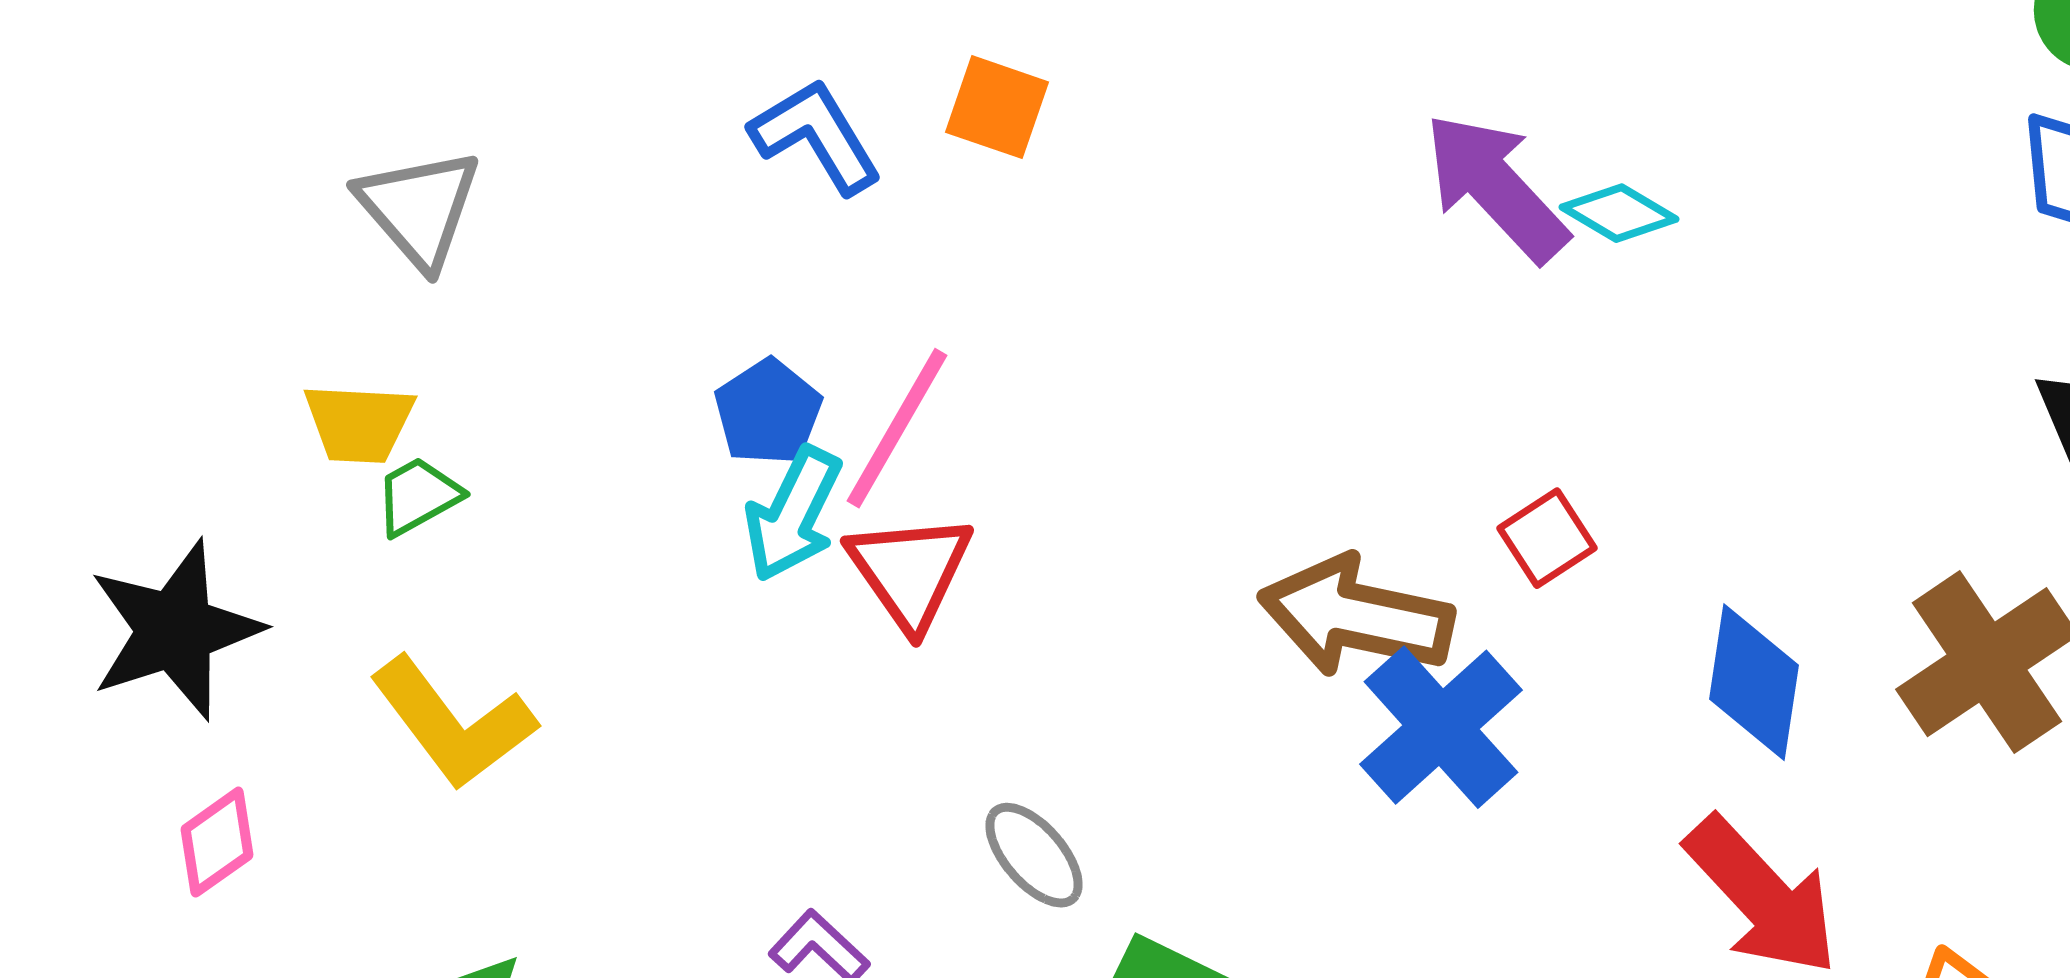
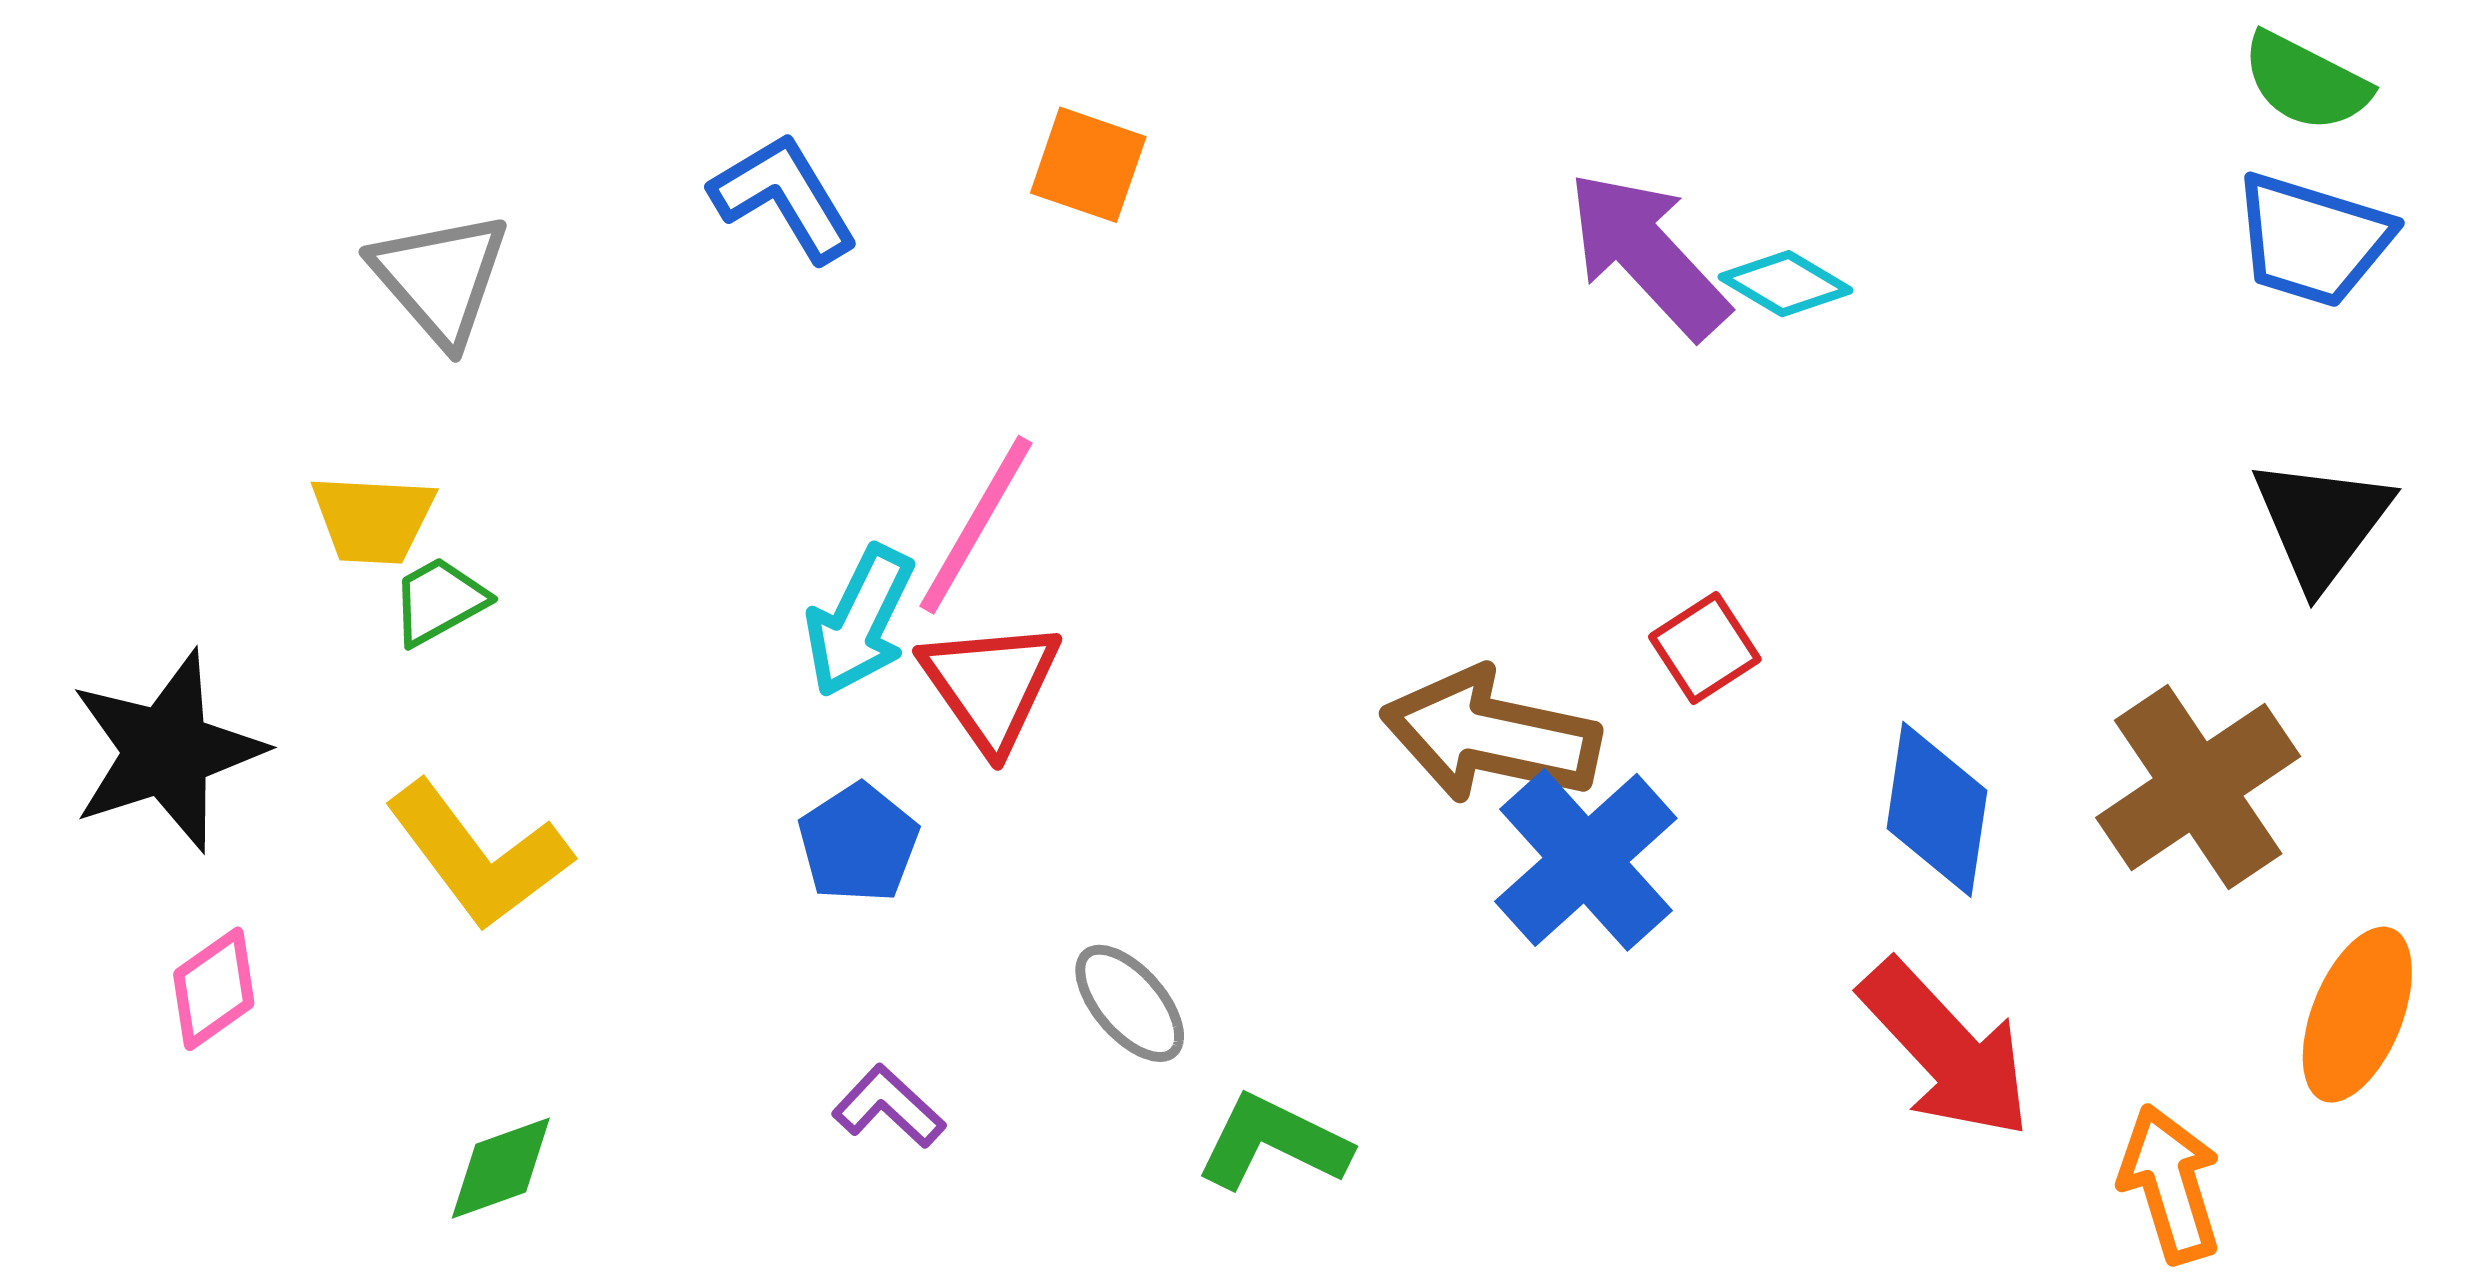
blue L-shape: (816, 136) -> (784, 197), moved
blue pentagon: (768, 412) -> (858, 843), moved

